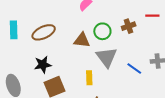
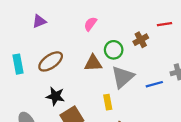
gray triangle: (107, 57) -> (123, 77), turned 35
black star: (43, 65) -> (55, 96), turned 30
blue line: (134, 69) -> (154, 84), turned -42

